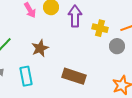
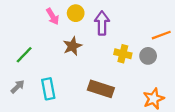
yellow cross: (100, 28) -> (123, 54), moved
brown star: (40, 48) -> (72, 46), moved

